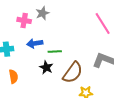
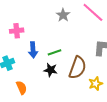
gray star: (42, 13) -> (63, 15), moved
blue arrow: (35, 43) -> (33, 50), turned -70

